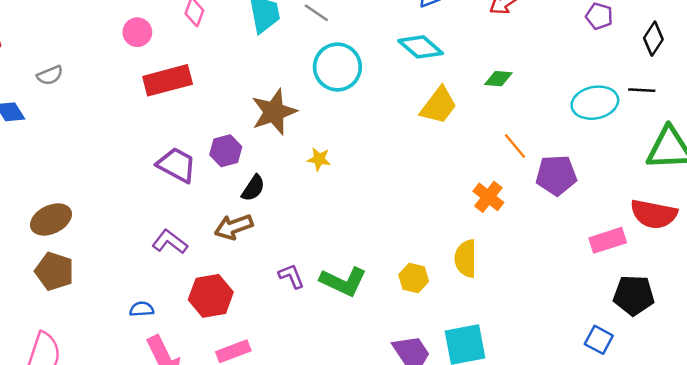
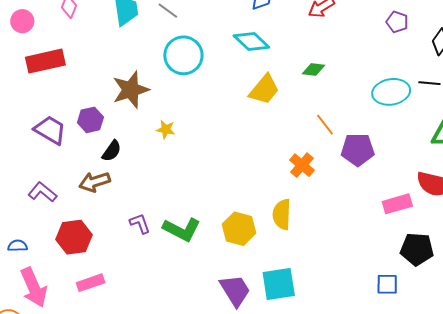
yellow hexagon: (414, 278) -> (239, 229), size x1.4
blue square: (599, 340) -> (387, 284), turned -30

